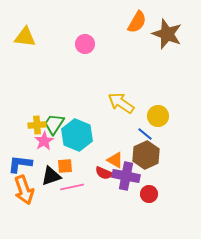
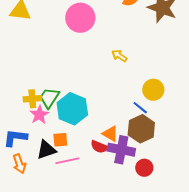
pink circle: (85, 44) -> (80, 18), size x1.5
yellow arrow: (121, 103) -> (119, 56), moved, size x0.6
orange arrow: (24, 190) -> (19, 164), size x0.7

